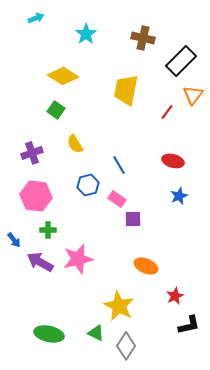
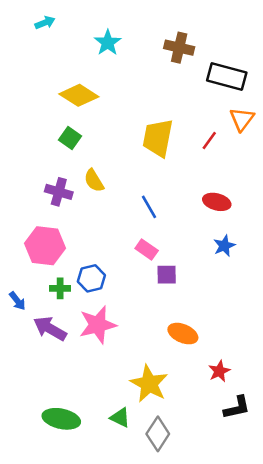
black rectangle: (181, 61) -> (227, 76), turned 60
yellow trapezoid: (126, 90) -> (158, 138), moved
purple cross: (32, 153) -> (59, 192), moved, turned 35
blue hexagon: (88, 185) -> (91, 278), moved

